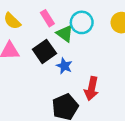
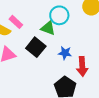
pink rectangle: (47, 18) -> (16, 22), moved
blue star: (64, 66) -> (65, 53), moved

